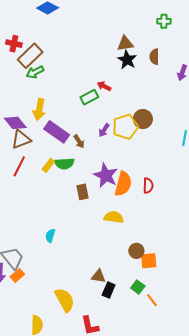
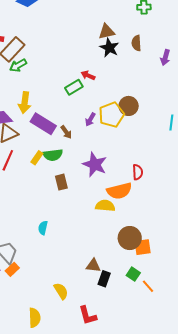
orange semicircle: (123, 184) -> (119, 191), moved, turned 65
brown rectangle: (82, 192) -> (61, 182), moved
brown circle: (136, 251) -> (130, 238), size x1.5
yellow semicircle: (65, 300) -> (61, 291), size x0.7

